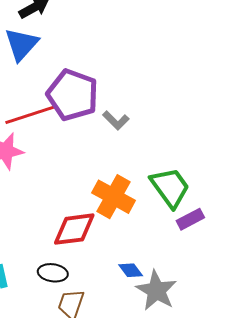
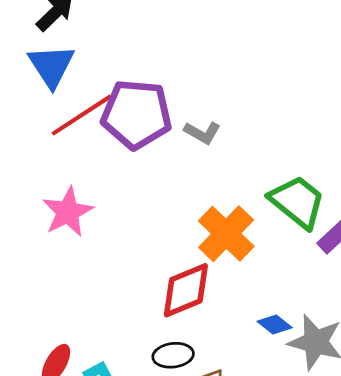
red line: (30, 115) -> (82, 115), moved
orange cross: (114, 197) -> (226, 234), turned 30

